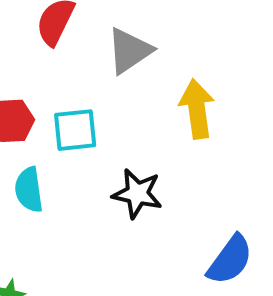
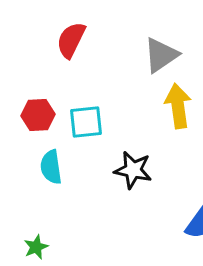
gray triangle: (129, 51) -> (161, 55), moved

